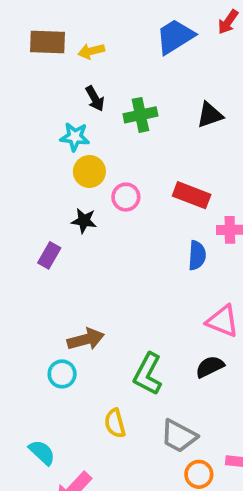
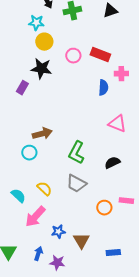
pink circle: (126, 197) -> (73, 56), moved
black star: (84, 221) -> (41, 69), size x1.5
black semicircle: (210, 367) -> (112, 163), moved
yellow semicircle: (115, 423) -> (44, 189), moved, turned 147
gray trapezoid: (179, 436) -> (76, 184), moved

